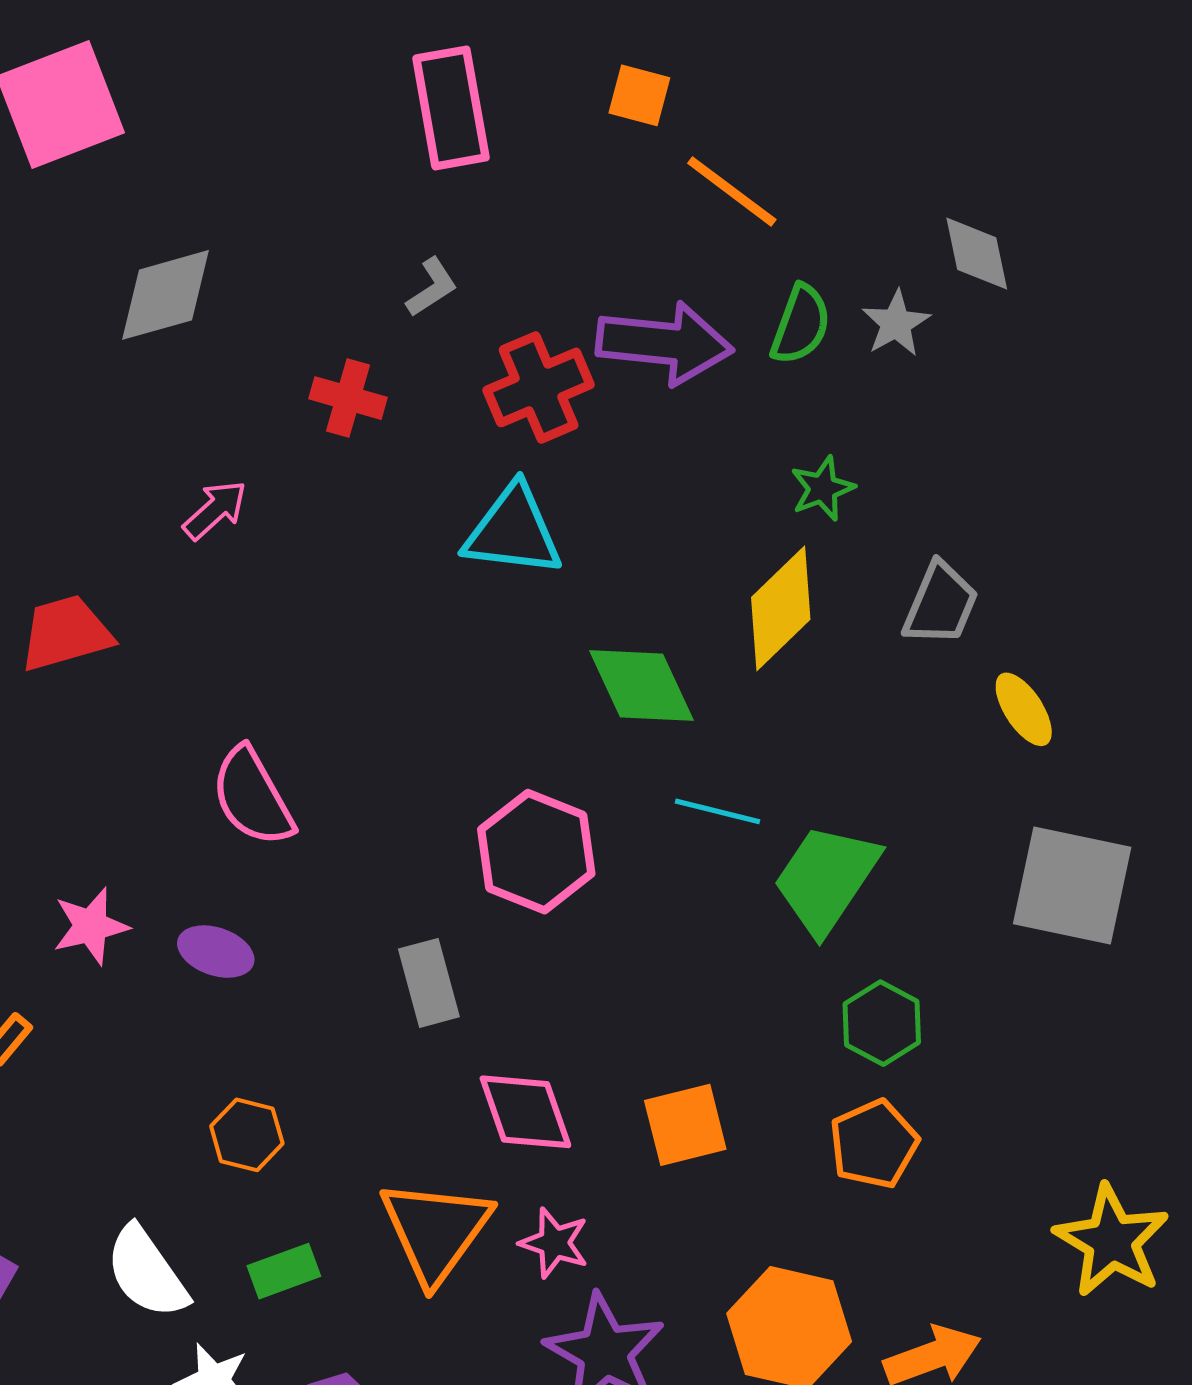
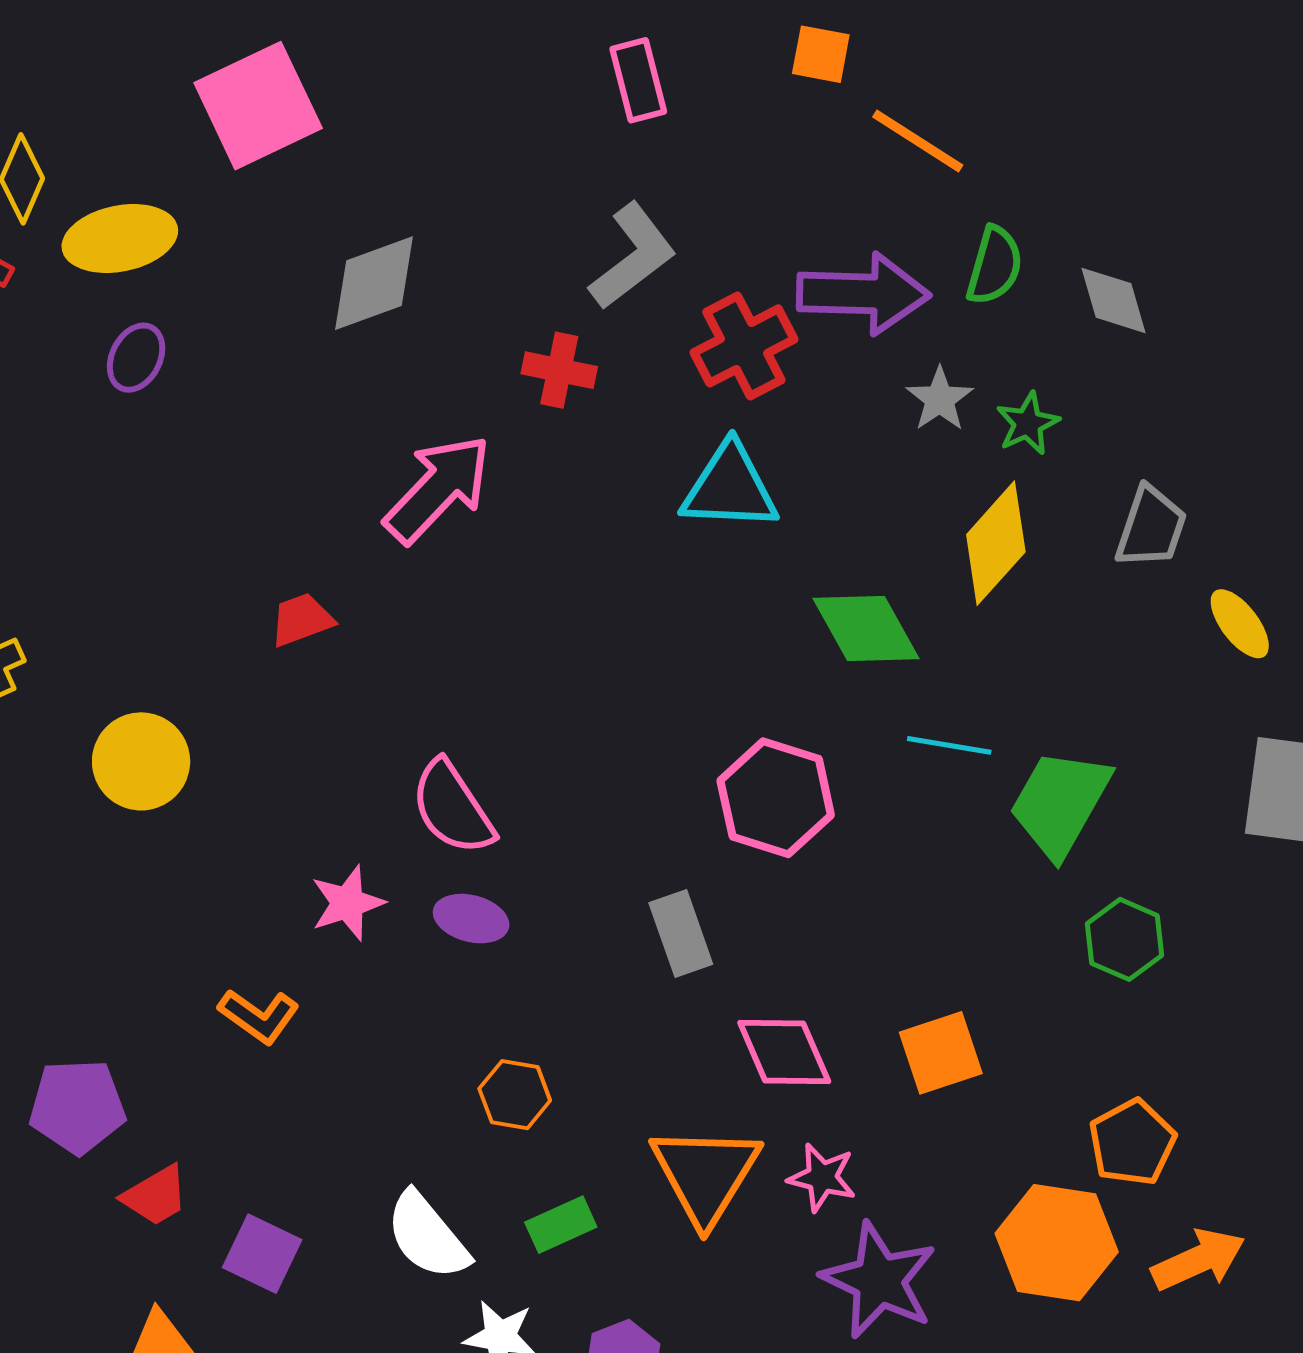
pink rectangle: (451, 108) -> (638, 80), size x0.7
gray diamond: (977, 254) -> (1114, 300), moved
gray L-shape: (432, 287) -> (633, 256), size x1.8
gray star: (896, 323) -> (940, 399), moved
pink arrow: (215, 510) -> (438, 489), size x1.8
red trapezoid: (66, 633) -> (302, 620), size x0.7
pink semicircle: (252, 797) -> (452, 808), moved
orange pentagon: (874, 1144) -> (1132, 1143), moved

